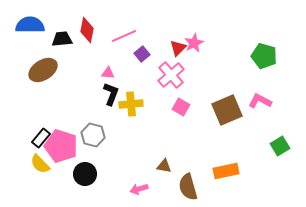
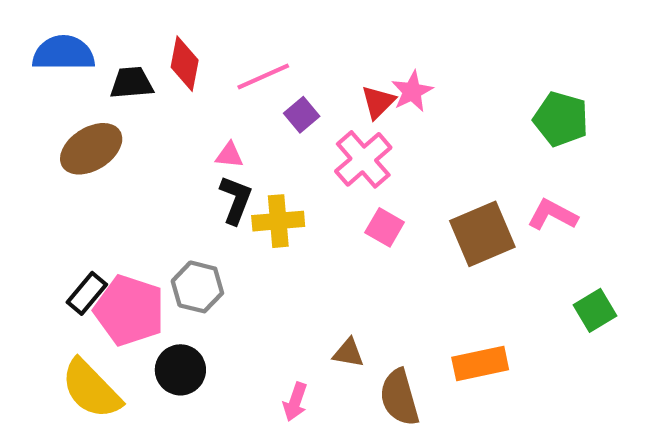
yellow semicircle: (40, 164) -> (91, 389), moved, size x1.5
pink arrow: (139, 189) -> (295, 402), turned -54

